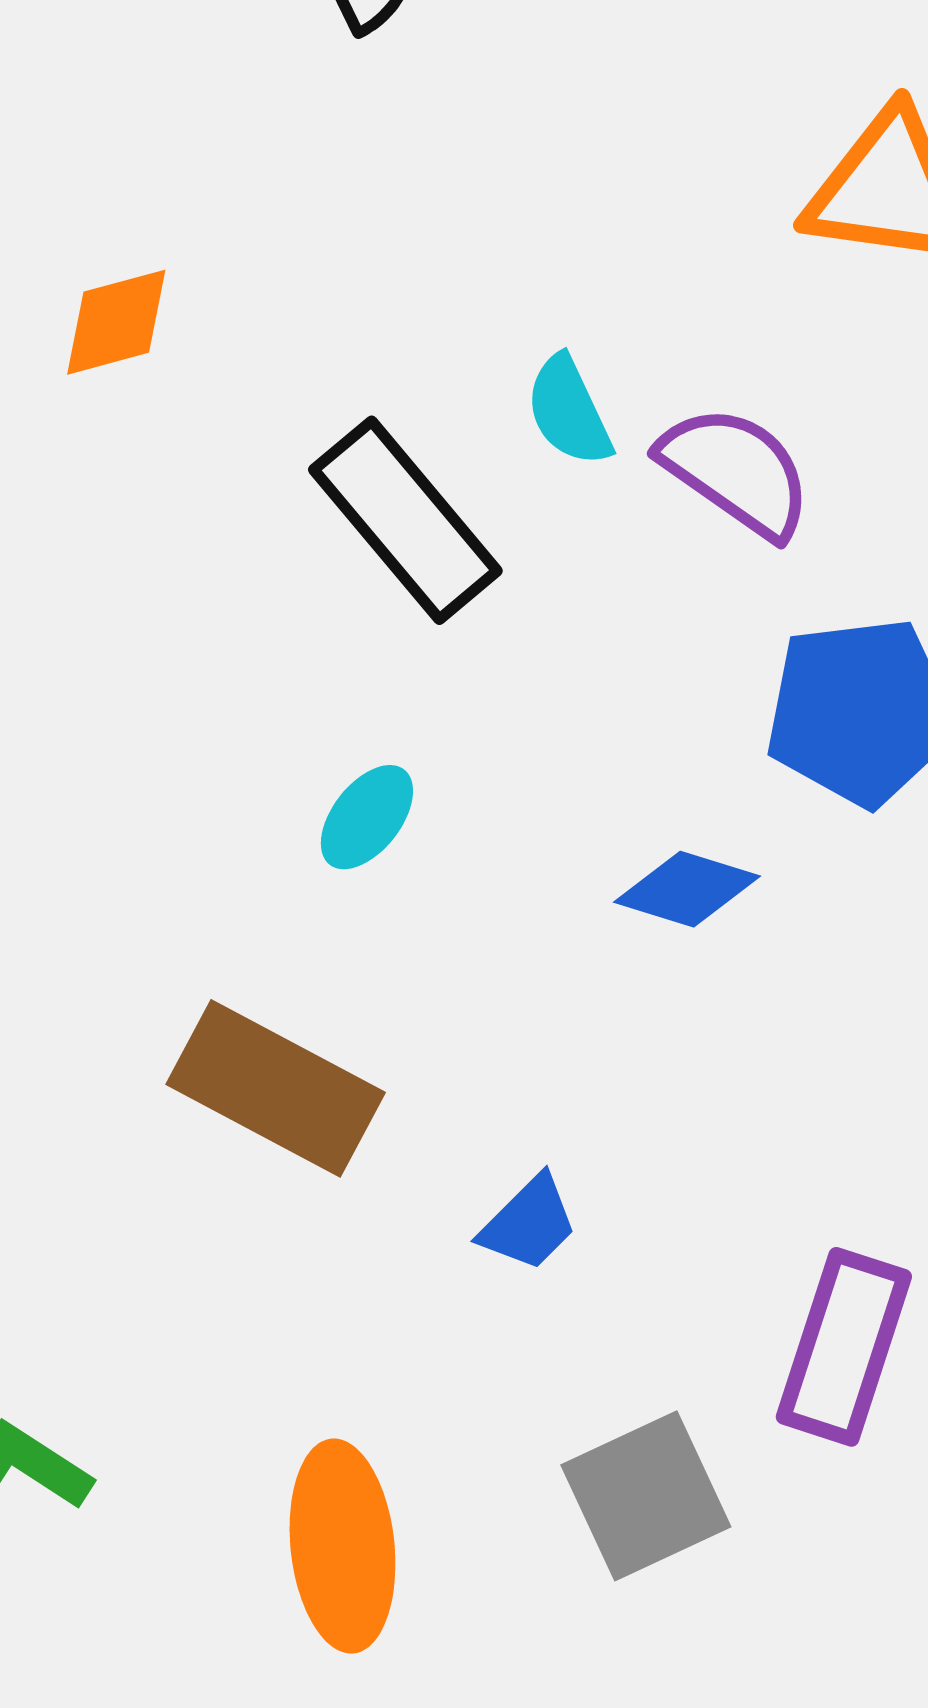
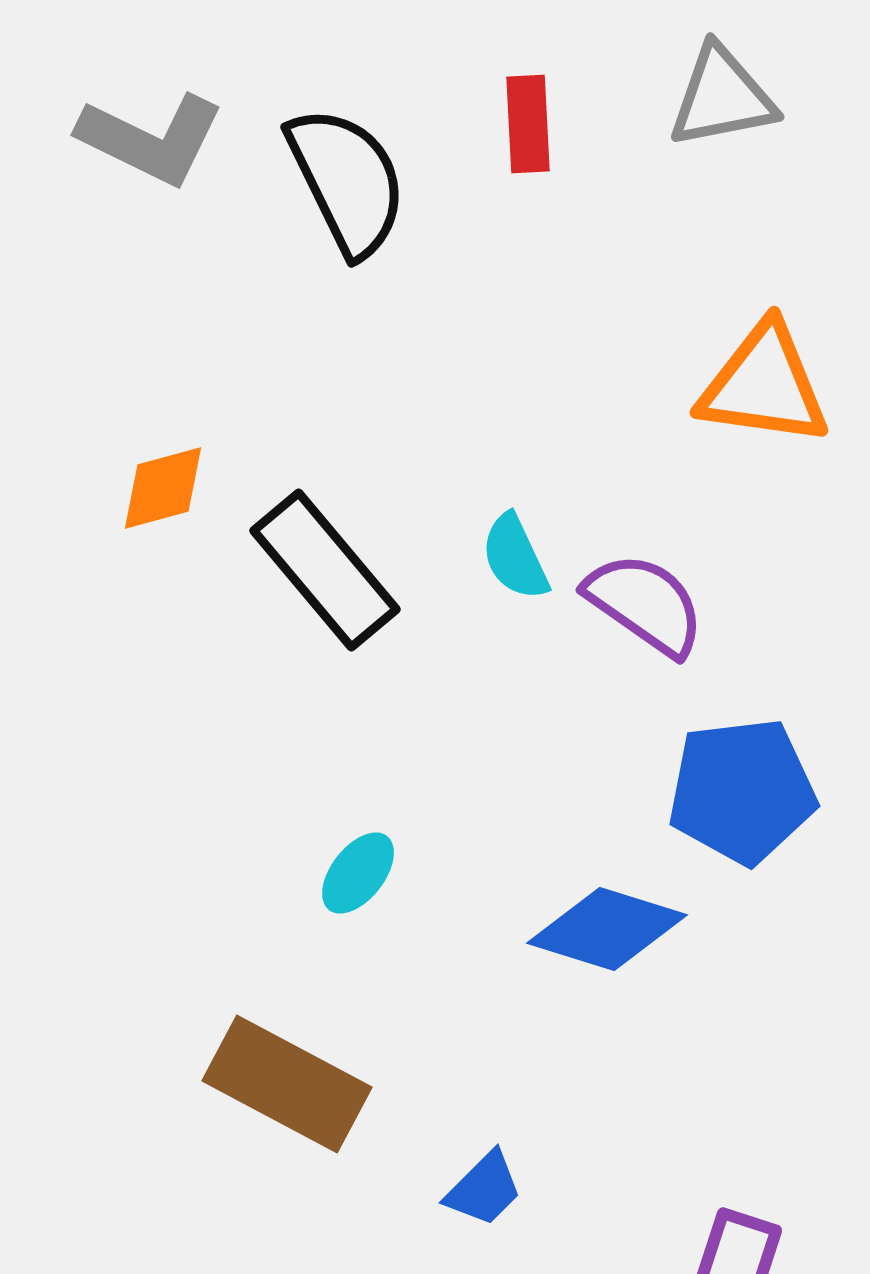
black rectangle: (405, 520) -> (325, 570), moved
blue diamond: (687, 889) -> (607, 929), size x1.4

